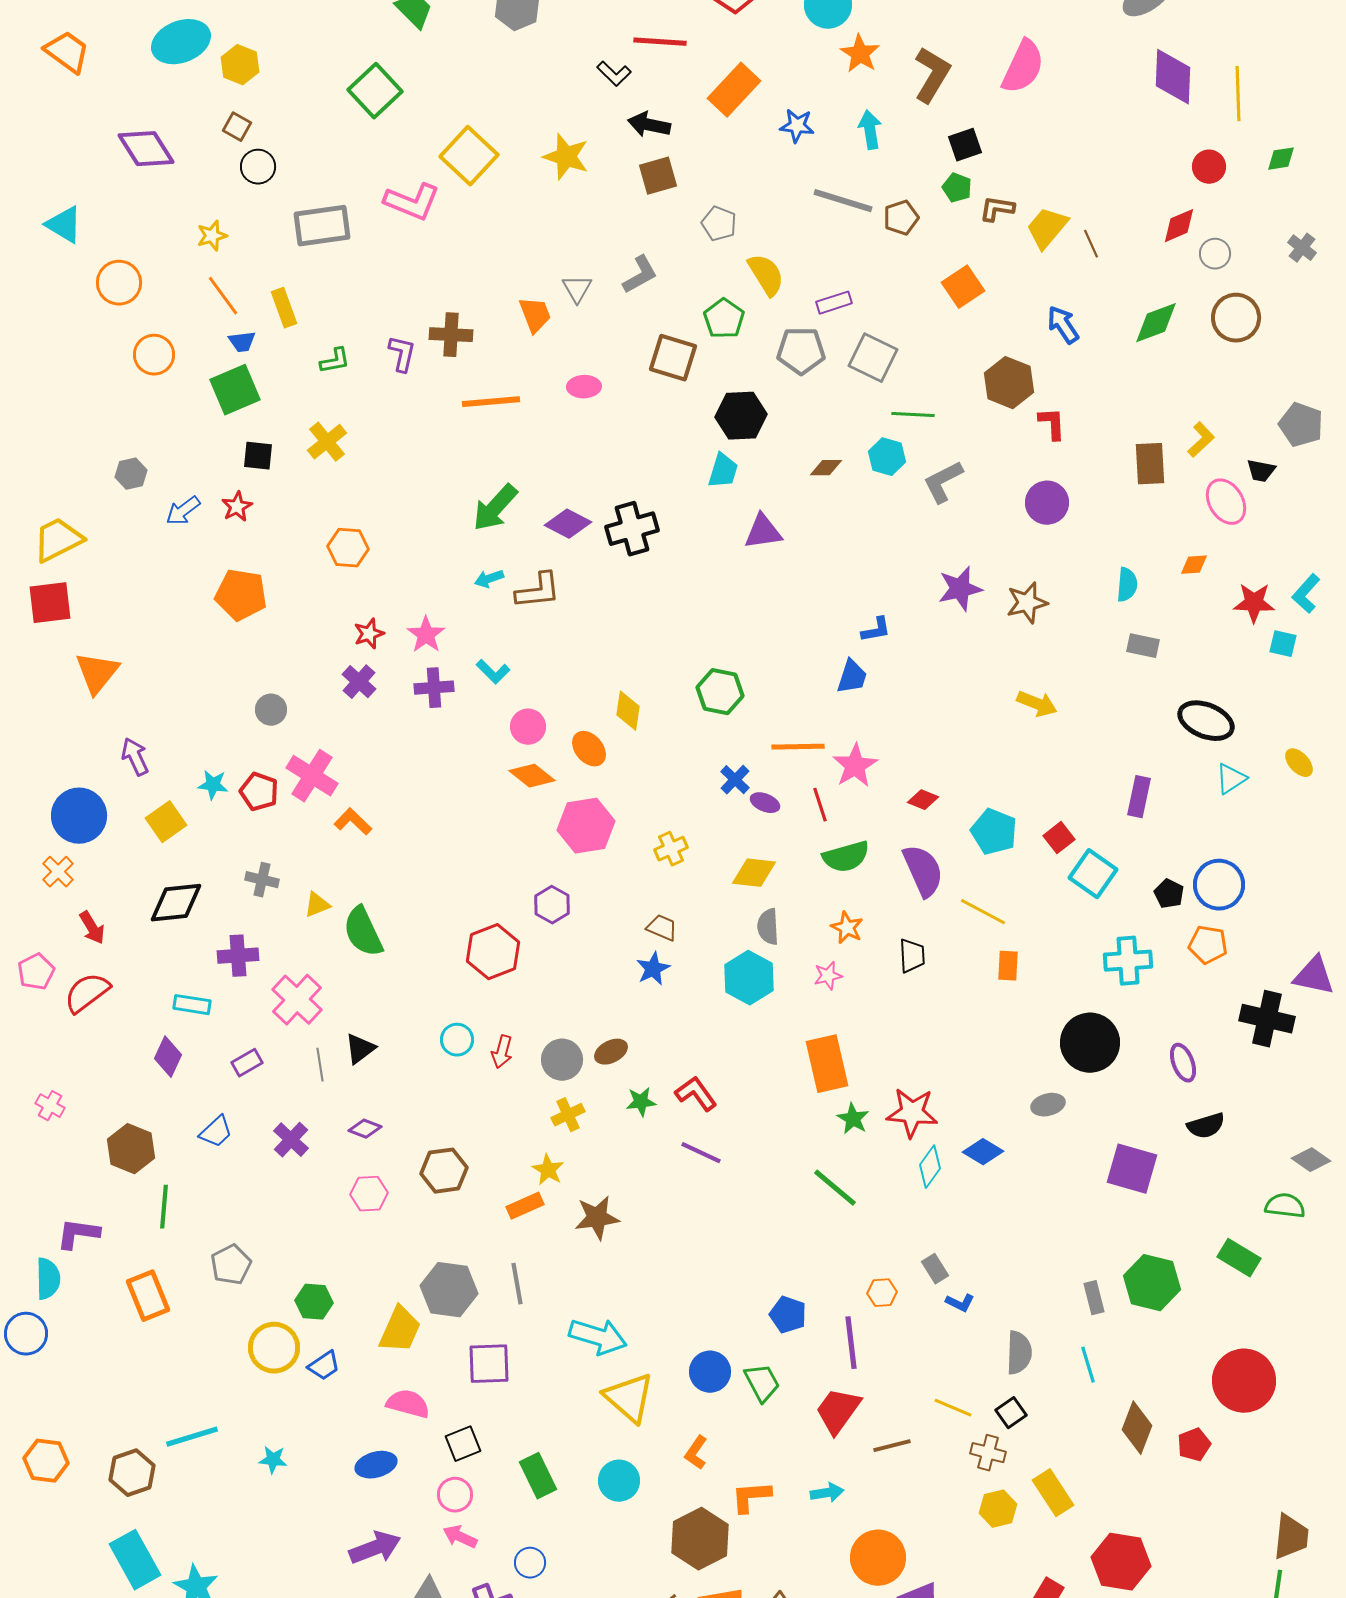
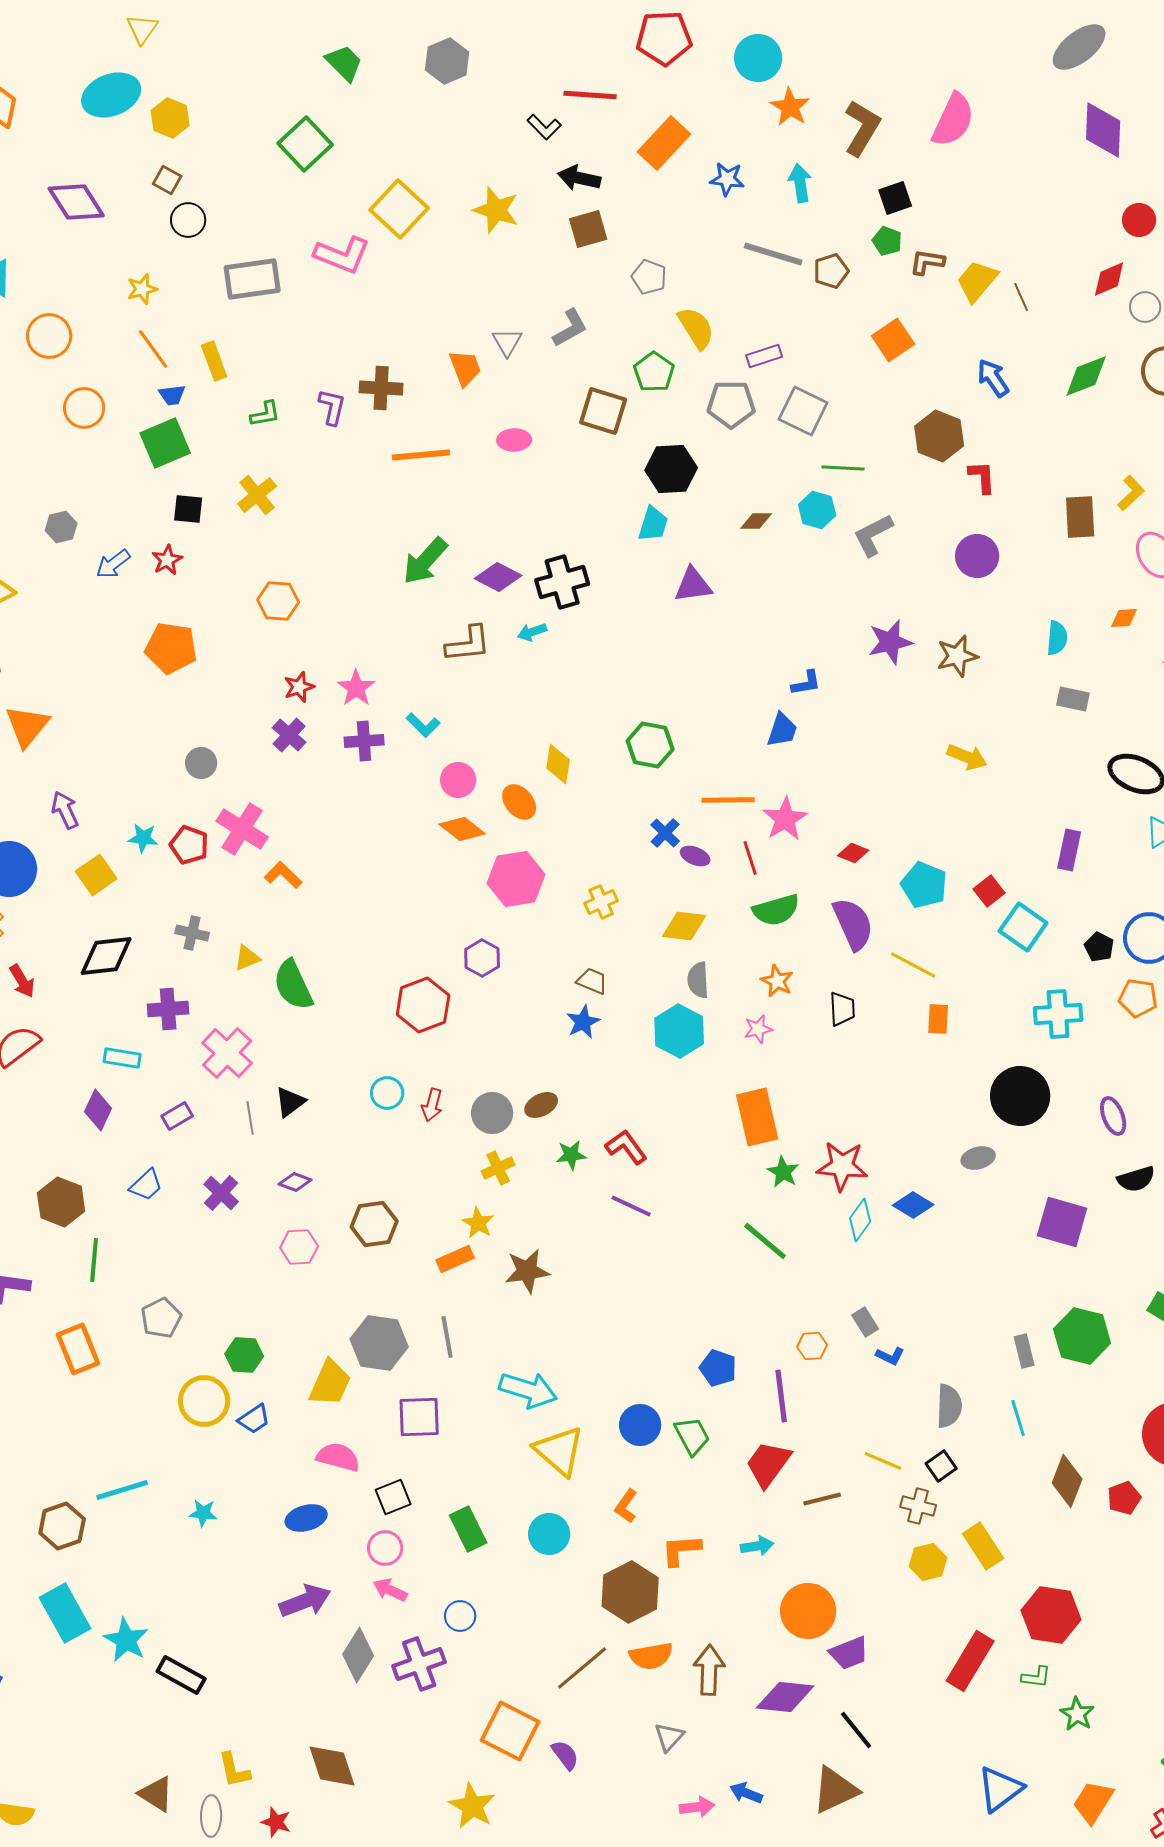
cyan arrow: (489, 579) -> (532, 632), moved

